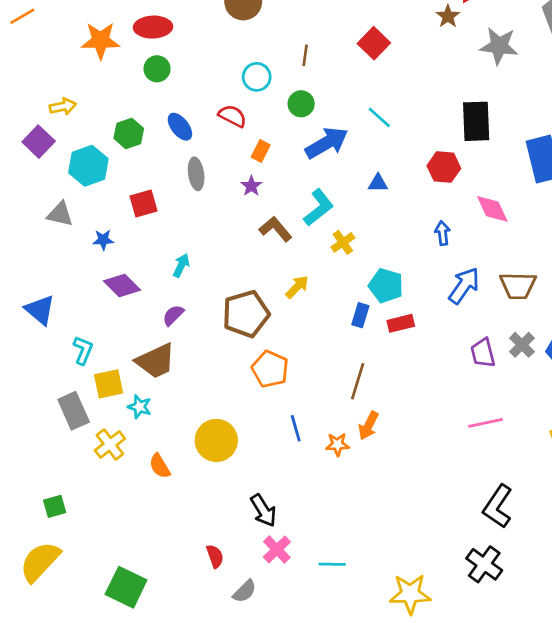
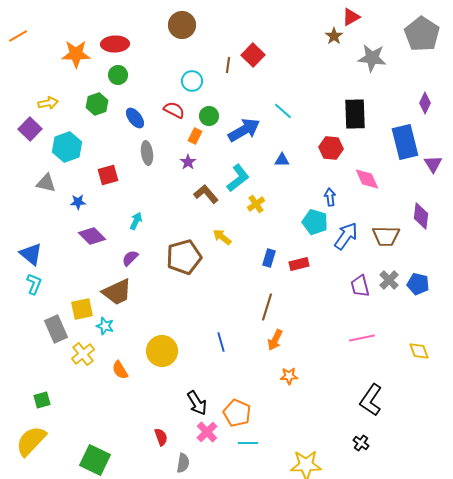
red square: (374, 43) -> (253, 55), moved
green circle: (301, 104) -> (209, 116), moved
green hexagon: (129, 133) -> (97, 104), moved
cyan pentagon: (386, 286) -> (315, 222), moved
yellow arrow: (297, 287) -> (222, 237), turned -96
cyan L-shape: (83, 350) -> (34, 284), moved
orange pentagon: (270, 369) -> (237, 413), moved
orange star: (337, 444) -> (289, 376), moved
black cross: (484, 564) -> (361, 443), size x0.6
gray semicircle: (245, 591) -> (183, 463), turned -36

